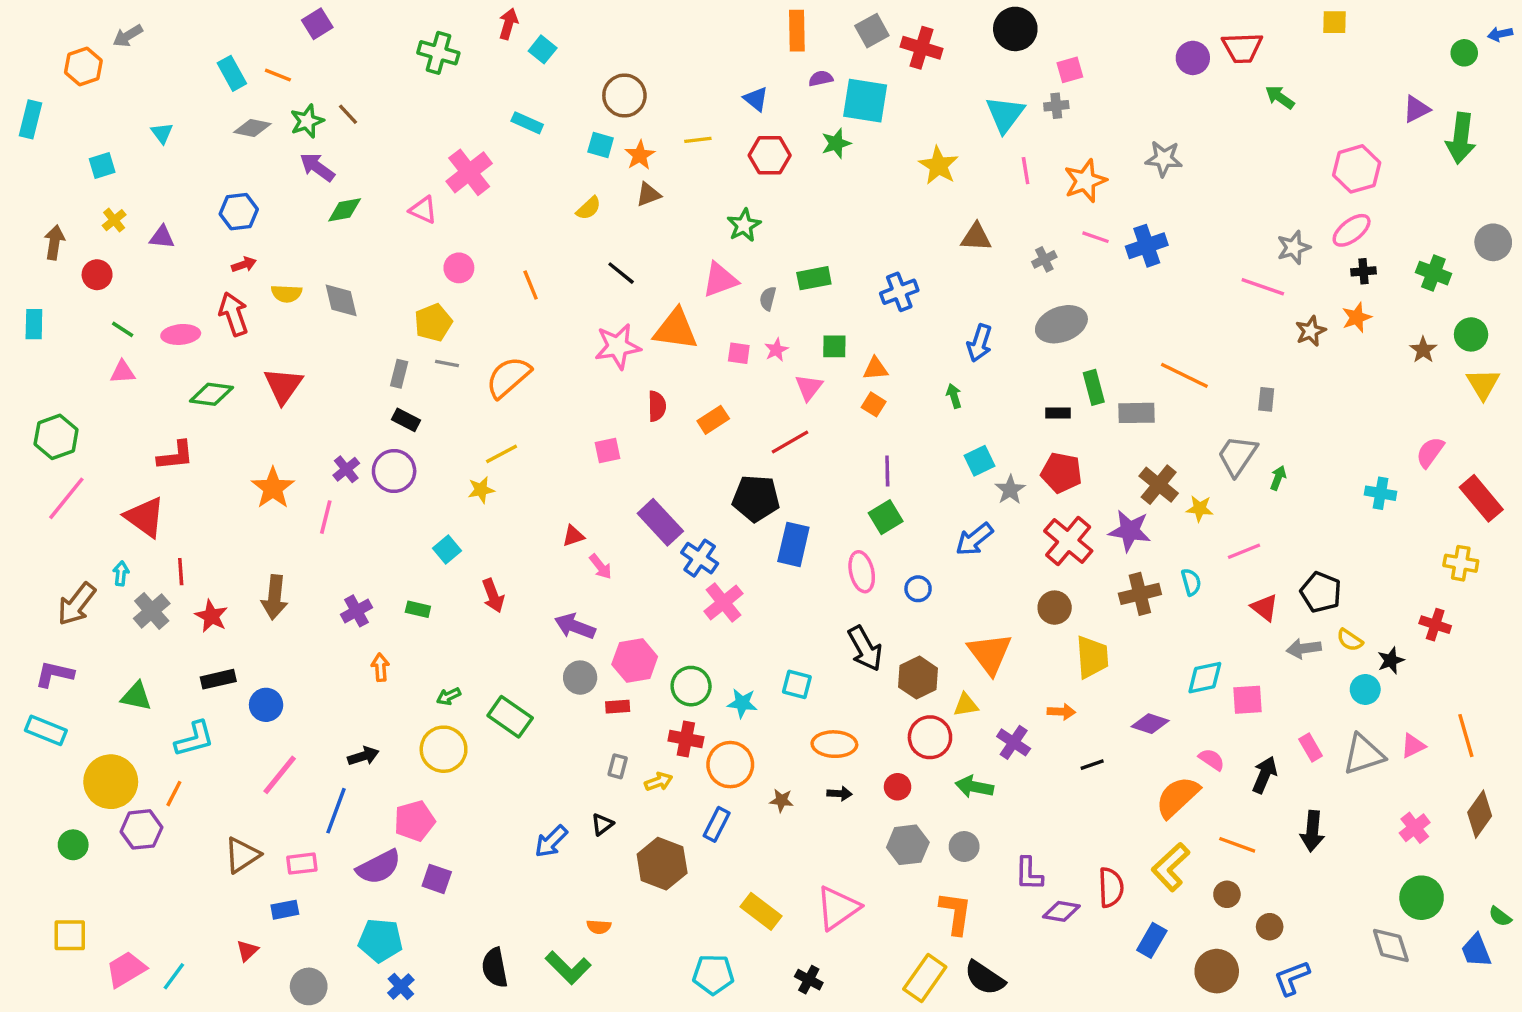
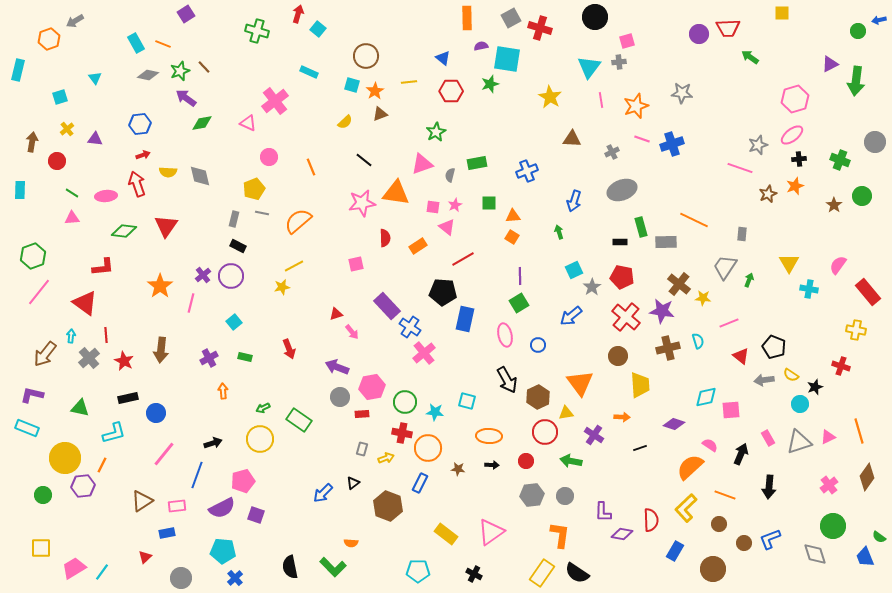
yellow triangle: (1483, 384) -> (789, 263), moved
pink triangle: (809, 387) -> (447, 227), moved, turned -30
cyan square: (447, 550) -> (234, 322), moved
blue L-shape: (1292, 978) -> (770, 539), moved

